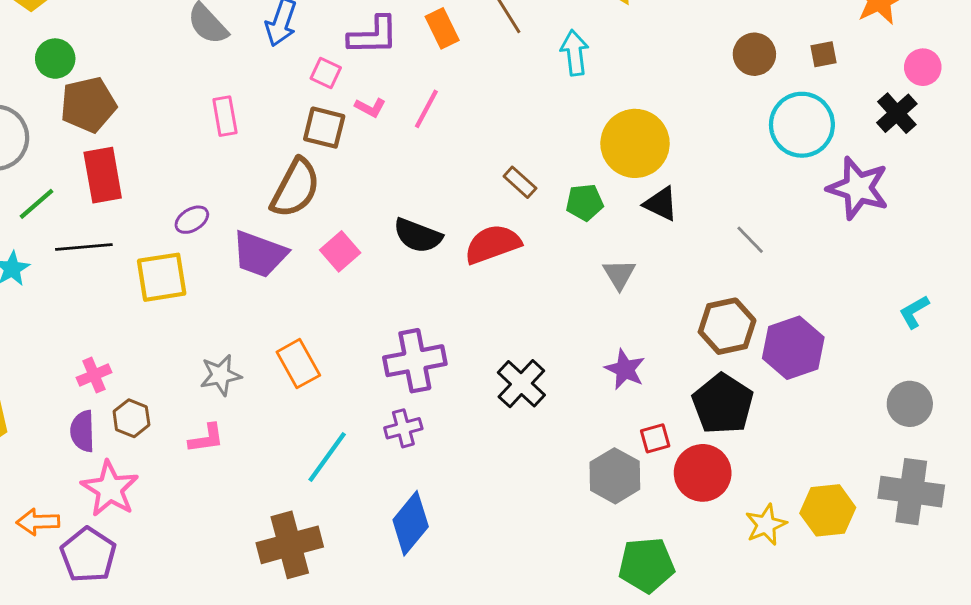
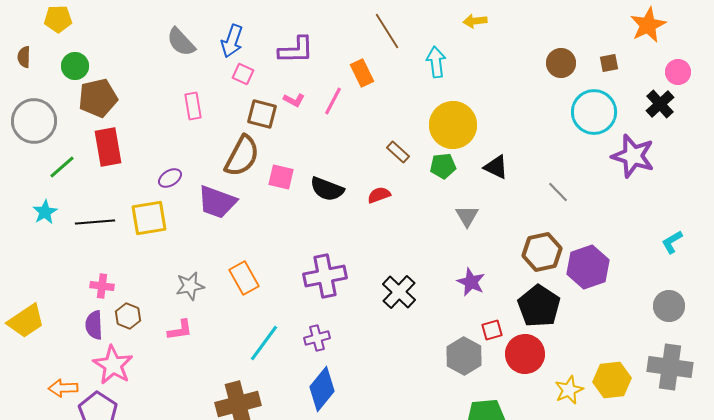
orange rectangle: (442, 28) -> (362, 73), moved
pink square: (326, 73) -> (243, 74), moved
yellow circle: (635, 143) -> (453, 125), moved
red semicircle: (493, 244) -> (379, 195), size x0.6
black line: (84, 247) -> (95, 222), moved
pink square: (340, 251) -> (281, 177), moved, turned -36
pink cross: (94, 375) -> (102, 286), turned 30
purple cross: (403, 428) -> (317, 338), moved

